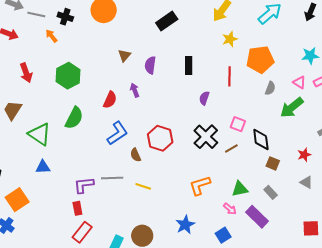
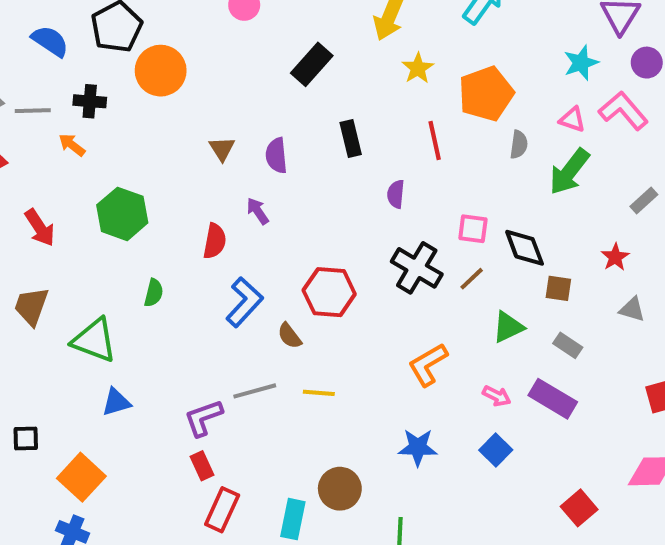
black rectangle: (167, 21) -> (312, 64), moved
green semicircle: (74, 118) -> (154, 293), size x0.6
green triangle: (240, 189) -> (508, 327), moved
blue star: (185, 225) -> (418, 447), turned -30

